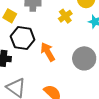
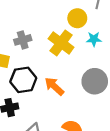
yellow cross: (65, 16) -> (61, 43), size x1.6

